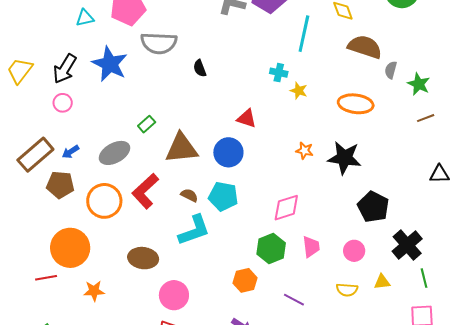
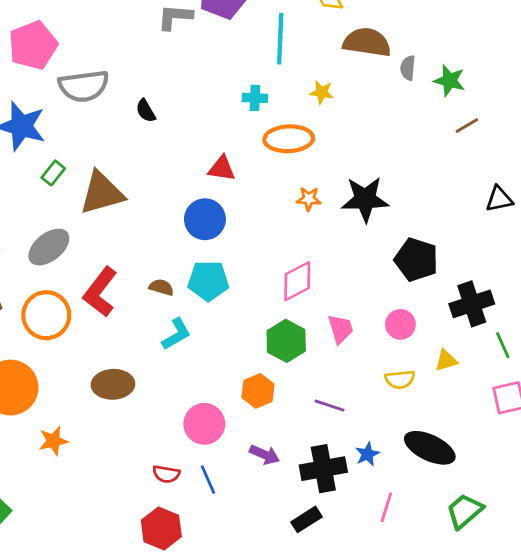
yellow star: (299, 91) -> (322, 92), moved
orange ellipse: (356, 104) -> (289, 139), moved
green rectangle: (147, 124) -> (53, 173), moved
brown triangle: (181, 148) -> (102, 193), moved
cyan L-shape: (194, 230) -> (176, 334), size x0.7
black cross: (407, 245) -> (472, 304), turned 32
pink circle: (174, 295) -> (204, 424), moved

